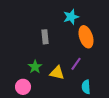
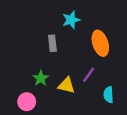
cyan star: (71, 17) -> (71, 20), moved
cyan semicircle: (86, 87) -> (109, 95), moved

